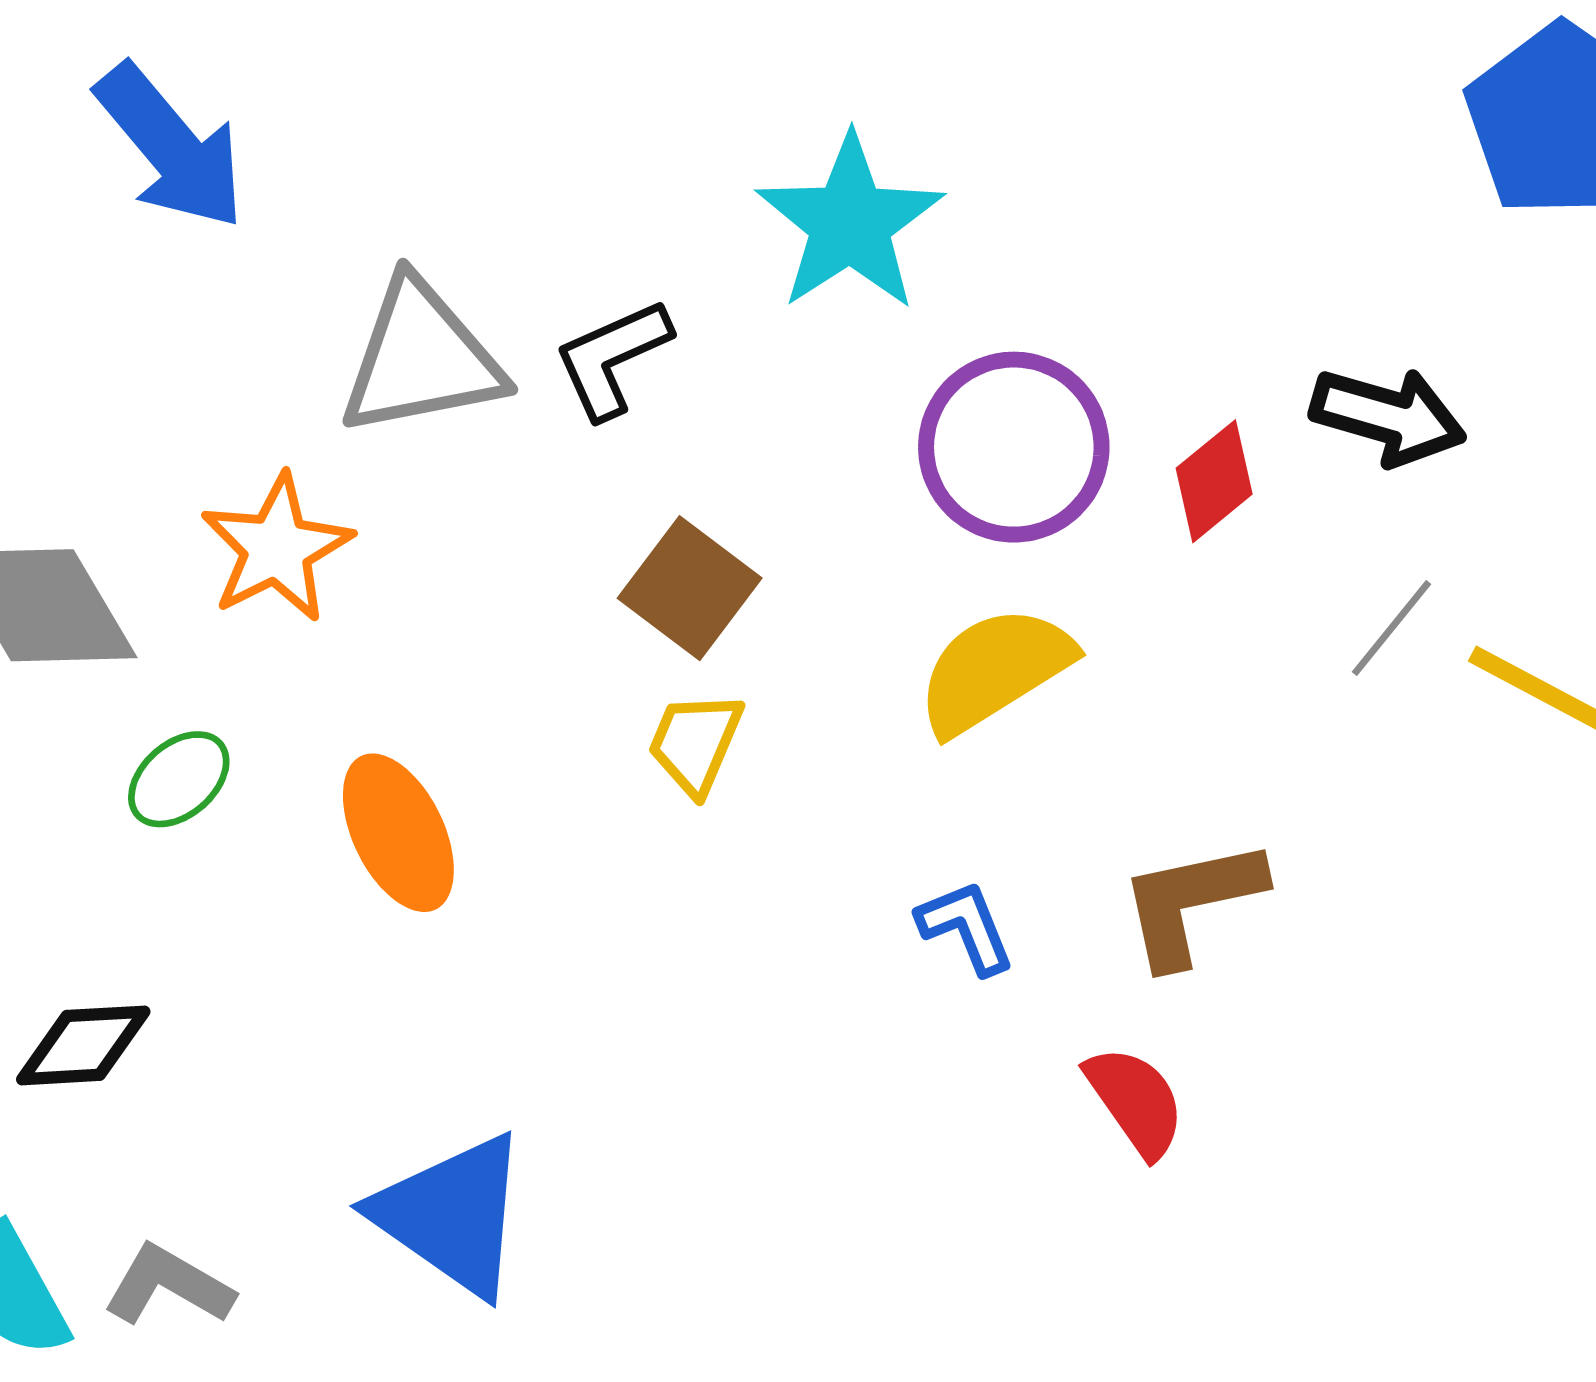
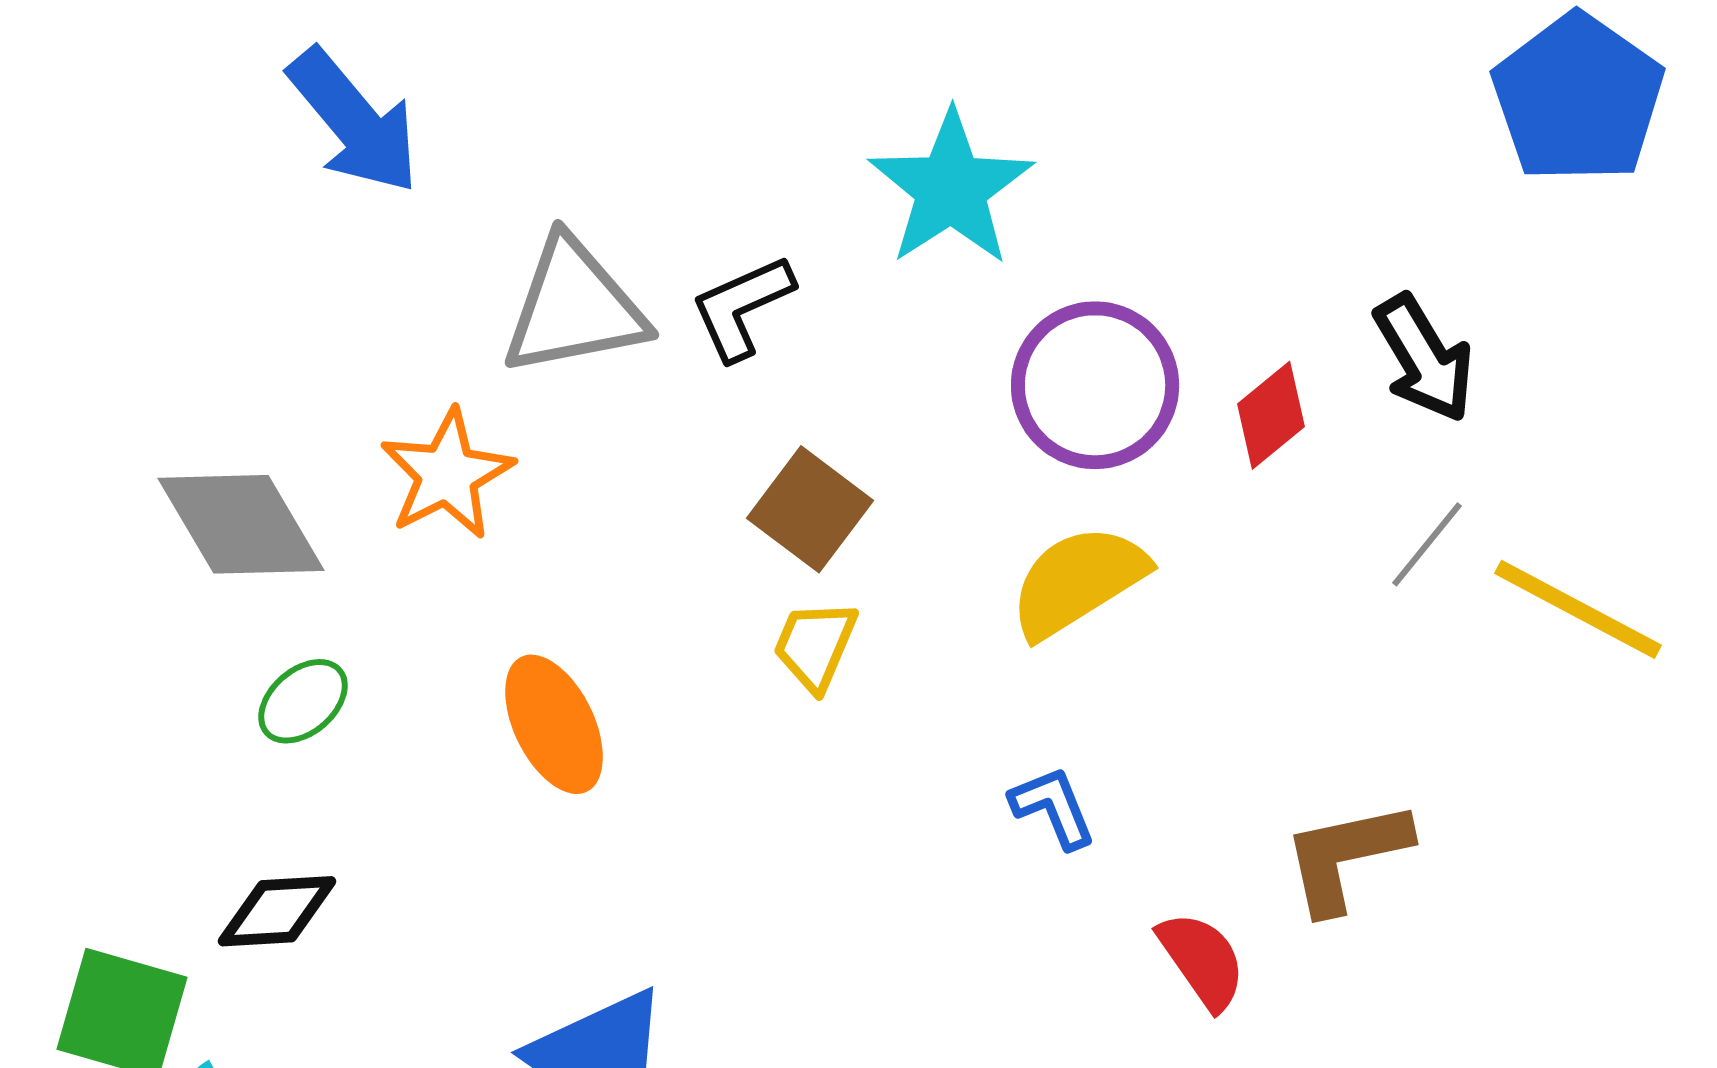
black arrow: (1388, 416) -> (1424, 358), turned 43
green ellipse: (179, 779) -> (303, 701), moved
brown L-shape: (1191, 902) -> (1346, 856), moved

